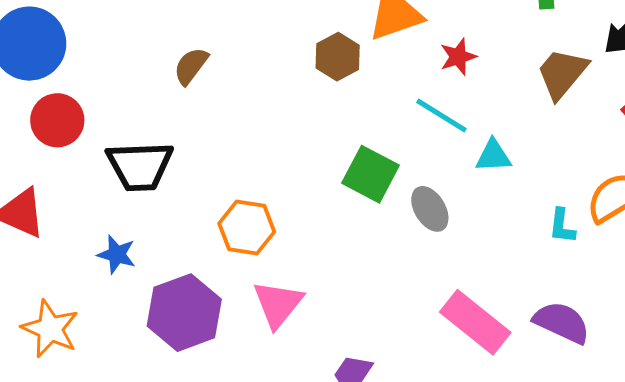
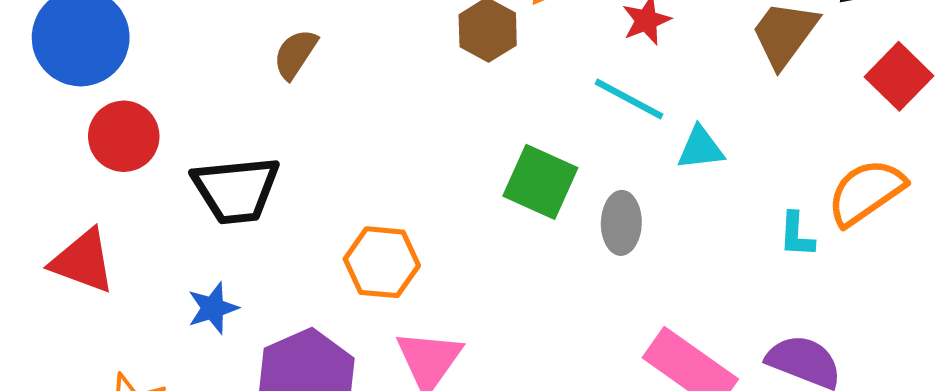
gray ellipse: (430, 209) -> (621, 223), turned 36
blue star: (117, 254) -> (213, 308), turned -30

